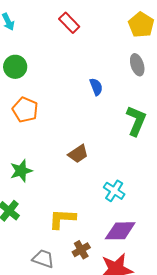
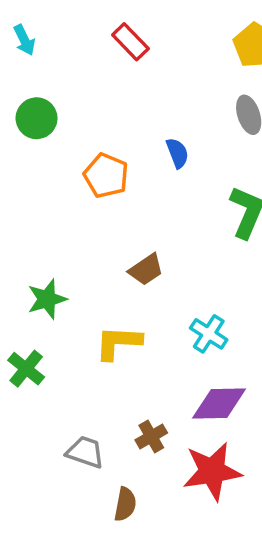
orange pentagon: (25, 110) -> (106, 176), moved
yellow L-shape: (62, 219) -> (118, 343), moved

